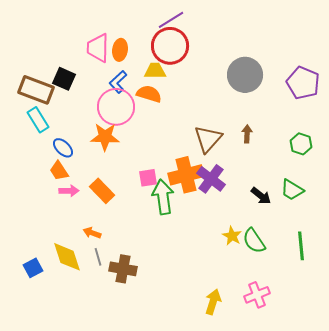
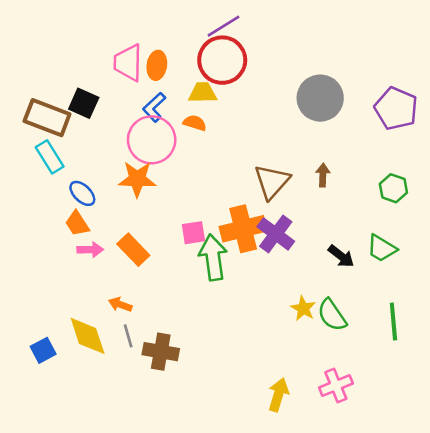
orange semicircle: (149, 94) -> (195, 123), size x0.7

